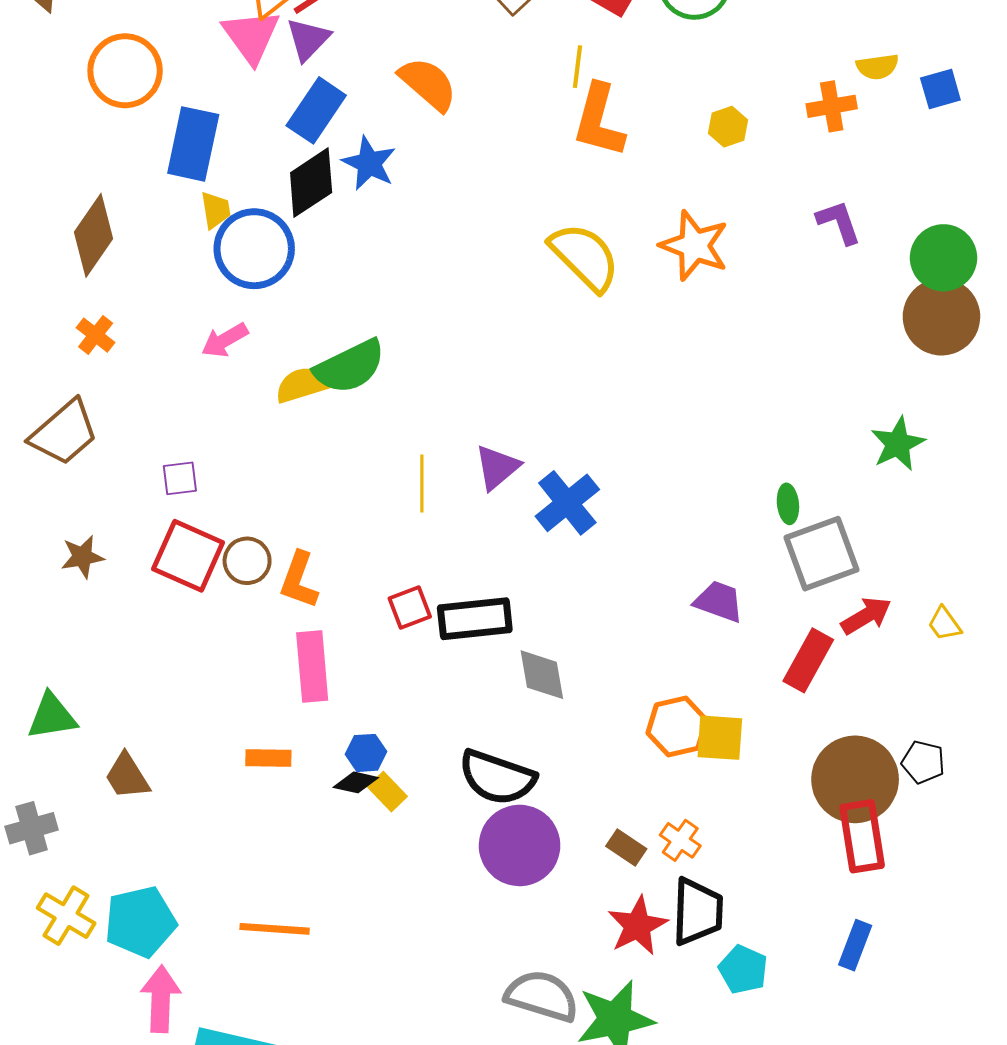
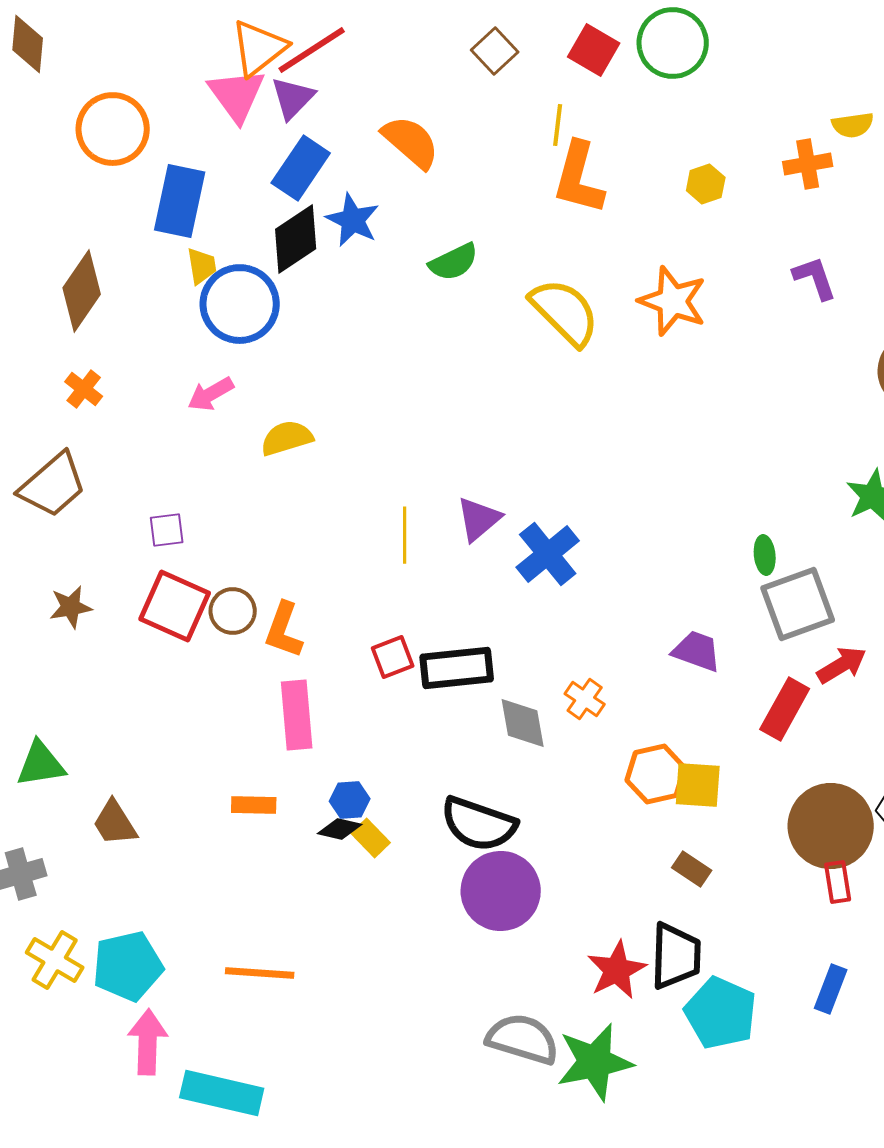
green semicircle: (350, 367) -> (454, 262), moved, size x0.7
red rectangle: (862, 836) -> (838, 882), size x0.6
orange cross: (680, 840) -> (585, 699), moved
brown rectangle: (626, 847) -> (692, 869), moved
cyan pentagon: (743, 970) -> (721, 1013), size x1.5

